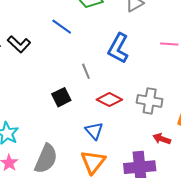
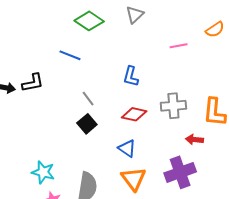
black L-shape: (19, 44) -> (33, 83), turned -40
blue L-shape: (118, 48) -> (131, 76), moved, size x0.7
gray line: (86, 71) -> (88, 99), moved

